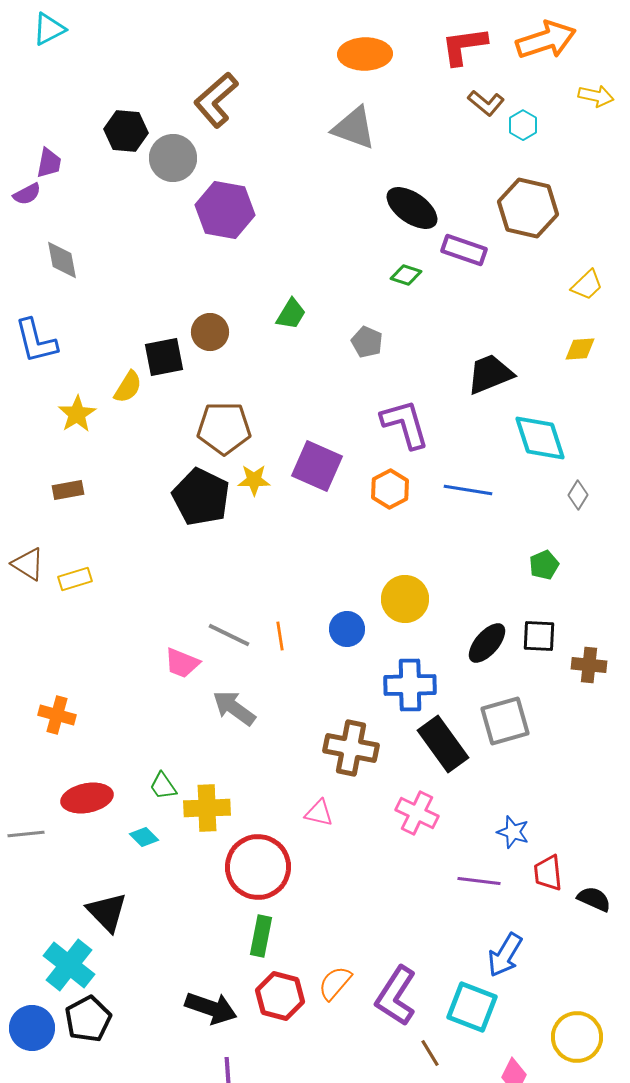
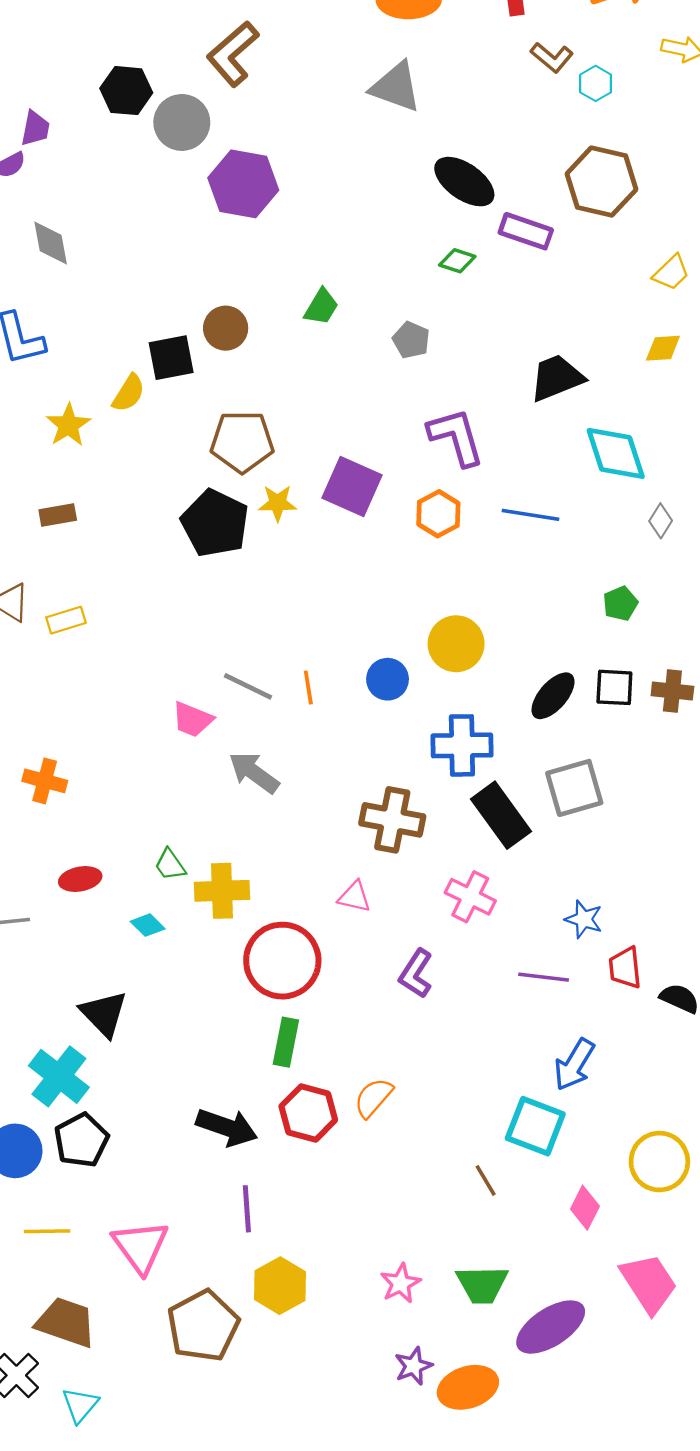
brown cross: (589, 665) -> (672, 691), moved
red ellipse: (87, 798) -> (80, 879), size x0.7
purple L-shape: (396, 996) -> (416, 974), moved, size x0.7

